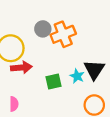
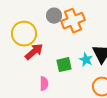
red arrow: (21, 68) -> (34, 52), turned -36
pink semicircle: (14, 104) -> (44, 84), moved

